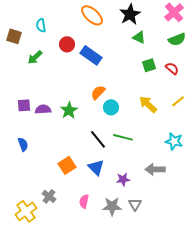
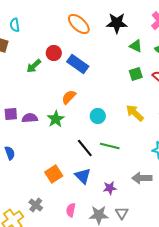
black star: (130, 14) -> (117, 23), turned 30
cyan semicircle: (41, 25) -> (15, 25), moved
green triangle: (139, 37) -> (136, 46), moved
green arrow: (35, 57) -> (34, 66), moved
orange semicircle: (98, 92) -> (69, 97), moved

